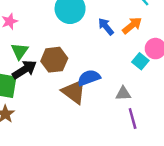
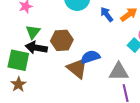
black arrow: (24, 70) -> (36, 48), turned -140
gray triangle: (123, 93) -> (119, 72), size x1.5

